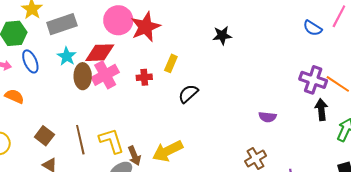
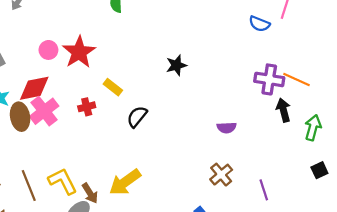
pink circle: (118, 20) -> (48, 50), size x0.6
black star: (222, 35) -> (176, 65), moved
yellow rectangle: (171, 63) -> (113, 87), turned -66

